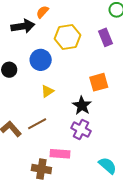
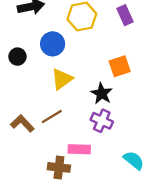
yellow triangle: (47, 91) -> (62, 79), size x1.5

